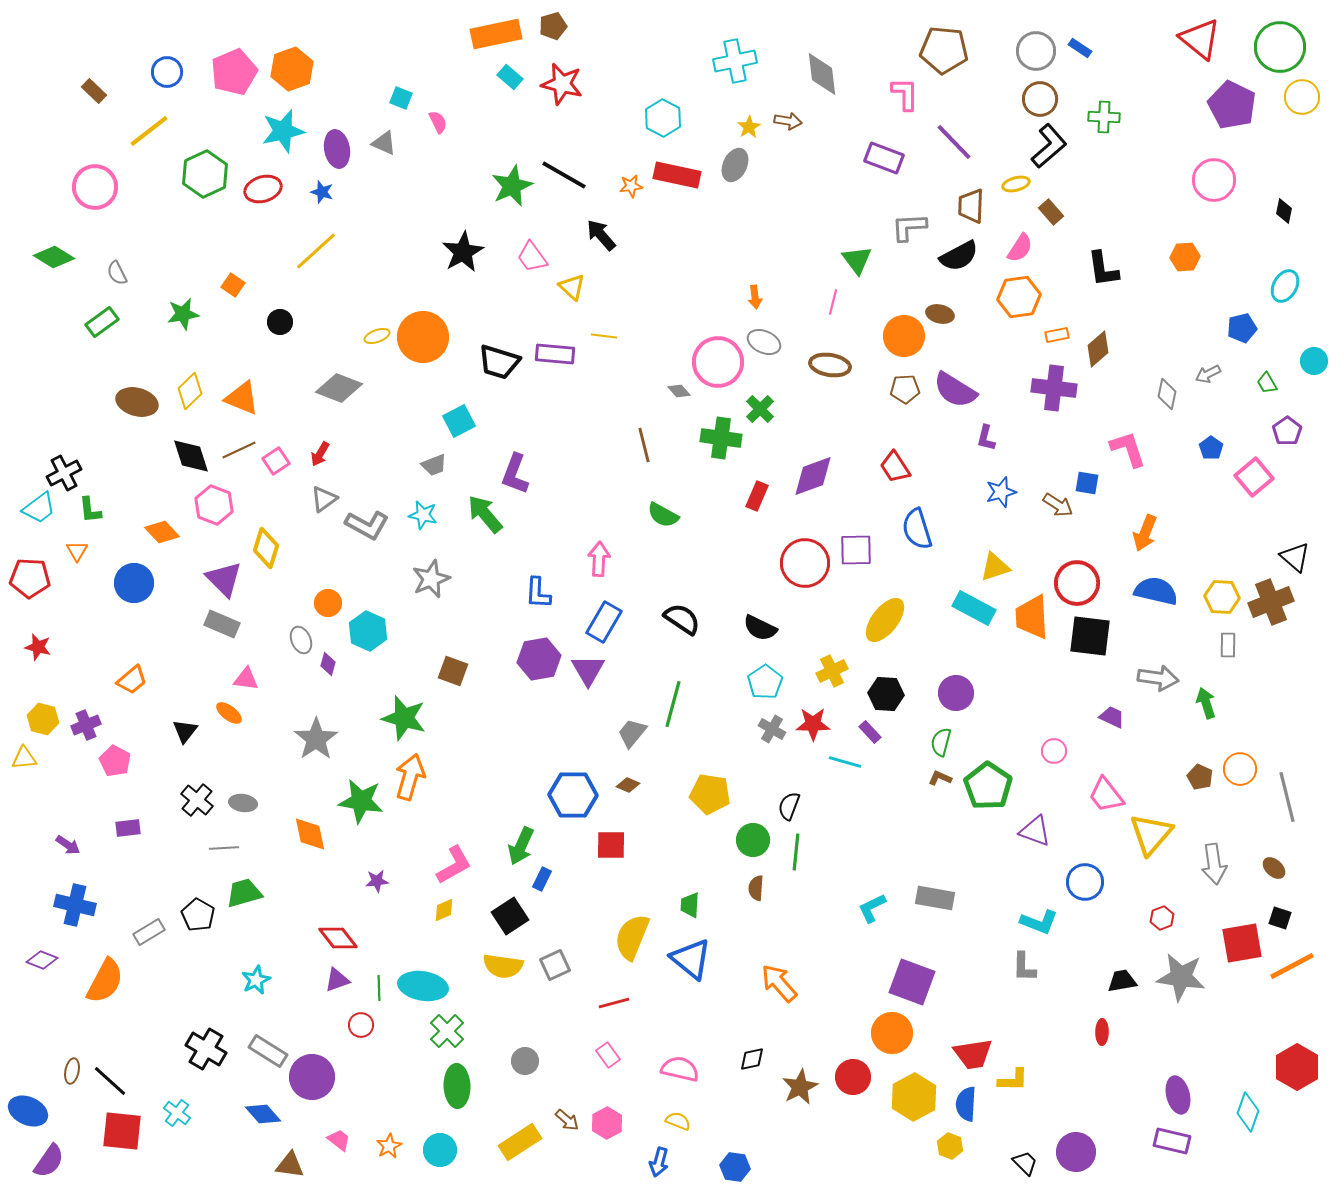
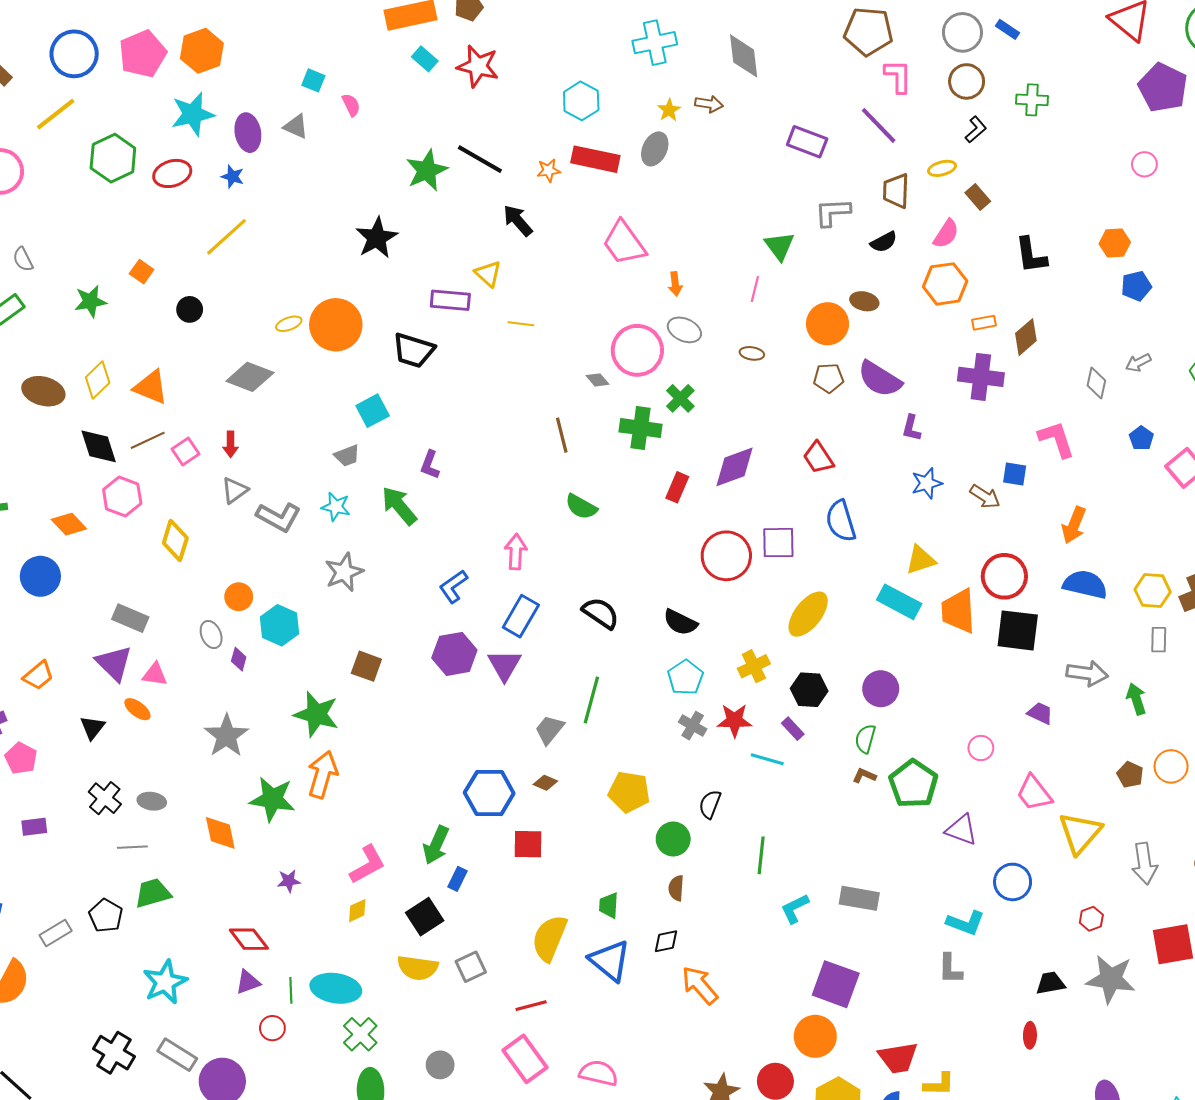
blue circle: (167, 72) -> (74, 54), size x1.5
pink L-shape: (905, 94) -> (898, 76), moved
black L-shape: (1049, 146) -> (976, 130), size x0.6
pink circle: (1214, 180) -> (1144, 164), size x0.6
black semicircle: (959, 256) -> (884, 242), size x0.7
pink trapezoid: (532, 257) -> (624, 243), moved, size x1.4
blue pentagon: (1242, 328) -> (1136, 286), moved
purple rectangle: (555, 354) -> (450, 300), moved
brown ellipse: (830, 365) -> (752, 353), size x0.6
red arrow: (320, 454) -> (231, 444), turned -30
purple L-shape: (515, 474) -> (430, 465), size x0.7
purple triangle: (224, 579) -> (114, 663), moved
blue L-shape: (538, 593) -> (453, 586), turned 52
green line: (796, 852) -> (761, 855), moved
cyan star: (256, 980) -> (165, 982), size x1.5
pink rectangle: (608, 1055) -> (525, 1059), size x1.8
black diamond: (752, 1059) -> (666, 941), moved

